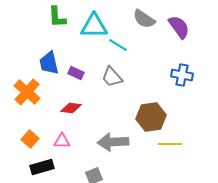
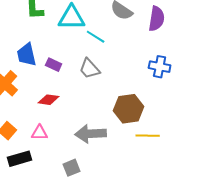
purple semicircle: (179, 27) -> (157, 19), turned 45

